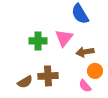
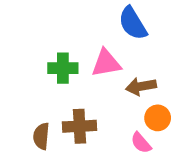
pink triangle: (64, 38) -> (106, 63), turned 42
brown semicircle: (25, 82) -> (41, 136), turned 126

